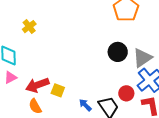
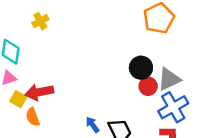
yellow square: (58, 90) -> (18, 99), moved
red circle: (126, 93) -> (148, 86), moved

